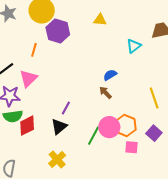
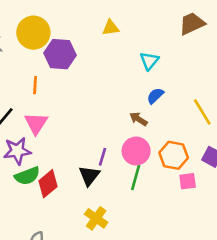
cyan triangle: (134, 46) -> (149, 61), moved
blue semicircle: (110, 75) -> (155, 96), moved
purple line: (66, 108) -> (103, 157), moved
pink circle: (109, 127) -> (136, 151), moved

